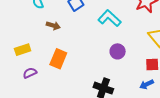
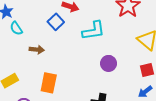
cyan L-shape: (110, 18) -> (94, 31), turned 140

